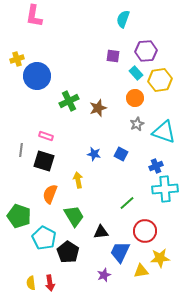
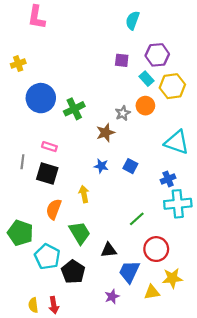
blue circle: (37, 76) -> (41, 98), moved
brown star: (98, 108) -> (106, 133), moved
gray star: (137, 124) -> (123, 113), moved

